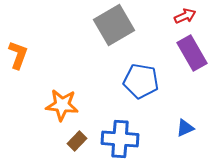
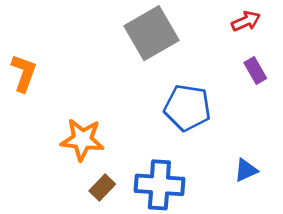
purple rectangle: (192, 53) -> (255, 70), size x0.6

